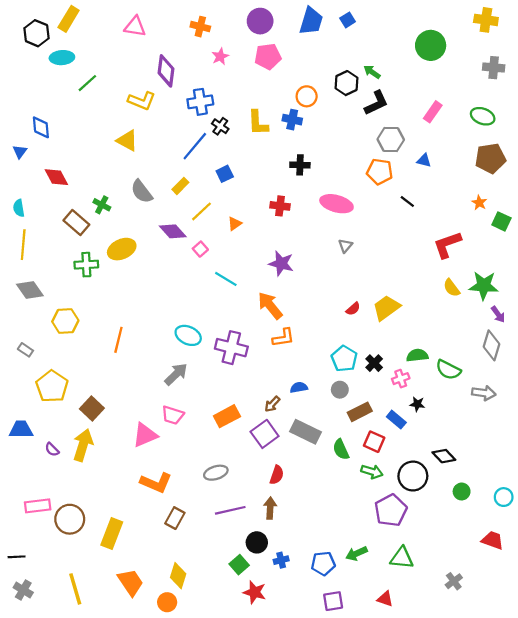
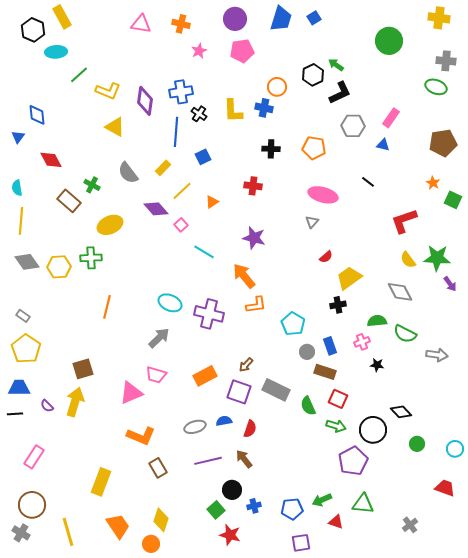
yellow rectangle: (69, 19) -> (62, 17), turned -60
pink triangle: (135, 27) -> (141, 24), moved
purple diamond: (166, 71) -> (145, 101), moved
yellow L-shape: (142, 101) -> (108, 91), moved
pink rectangle: (433, 112) -> (391, 118), moved
green ellipse: (483, 116) -> (436, 87), moved
blue line: (195, 146) -> (176, 132), turned -36
orange pentagon: (380, 172) -> (314, 148), moved
pink ellipse: (336, 204) -> (323, 195), moved
green cross: (86, 265) -> (91, 258), moved
red semicircle: (353, 309) -> (326, 257), moved
yellow hexagon: (65, 321) -> (59, 267), moved
gray diamond: (491, 345) -> (400, 292), moved, turned -44
cyan pentagon: (344, 359) -> (293, 324), moved
black cross: (374, 363) -> (338, 305), moved, turned 35
yellow pentagon: (52, 386) -> (26, 349), moved
blue semicircle: (299, 387) -> (224, 421), moved
brown square: (92, 408) -> (83, 369), turned 30
brown rectangle: (360, 412) -> (325, 372), turned 45
blue rectangle: (396, 420) -> (330, 346), moved, turned 30
purple square: (265, 434) -> (239, 392), turned -35
pink rectangle: (38, 506) -> (34, 457), turned -50
brown arrow: (270, 508) -> (244, 459), turned -42
brown rectangle: (175, 518) -> (158, 468), turned -60
brown circle: (70, 519) -> (32, 505), moved
black line: (17, 557) -> (15, 414), moved
red triangle: (385, 599) -> (336, 522), moved

